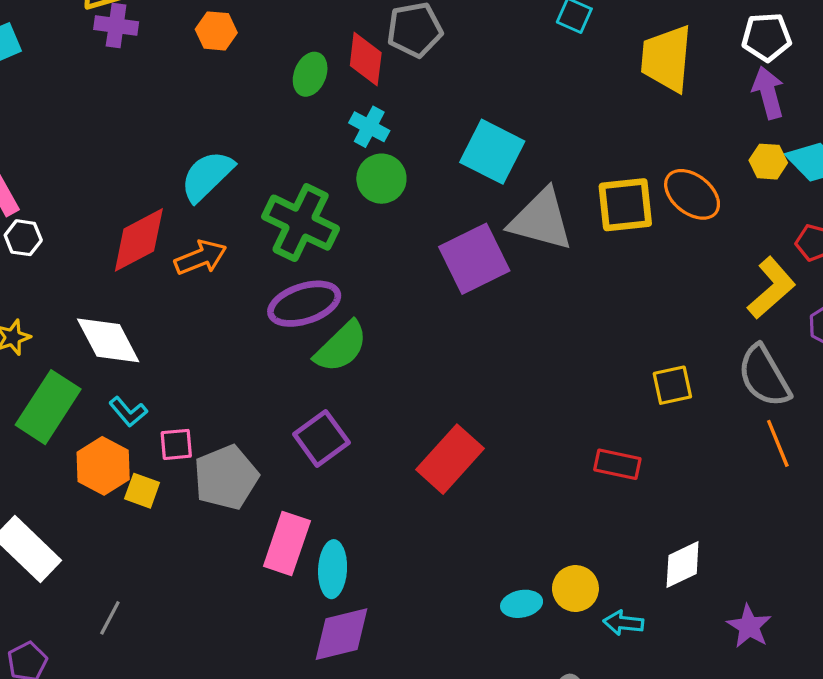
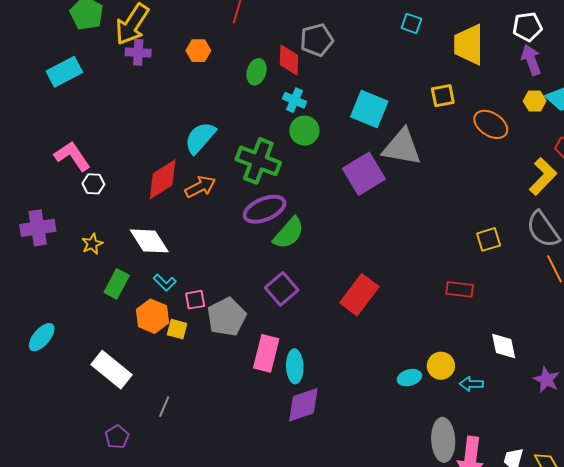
yellow square: (625, 205) -> (443, 96), moved, size x0.7
green rectangle: (48, 407) -> (117, 284), size x0.7
white diamond: (683, 565) -> (504, 346), turned -72

